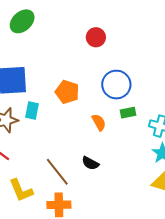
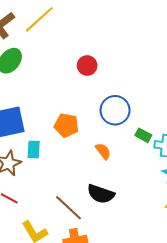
green rectangle: (128, 113) -> (143, 135), moved, turned 49
black semicircle: (90, 163) -> (101, 194), size x1.5

